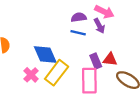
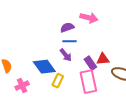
purple arrow: (99, 26) -> (66, 55), moved
yellow rectangle: (57, 73) -> (58, 81), size x0.6
pink cross: (31, 75) -> (22, 86), moved, turned 32

